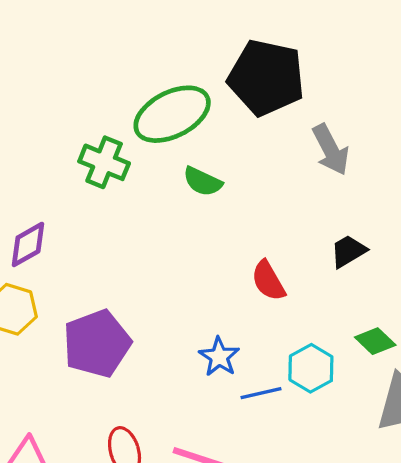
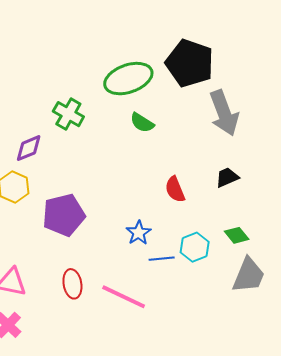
gray arrow: (331, 150) -> (224, 113), size x1.4
green cross: (104, 162) -> (68, 114), moved

